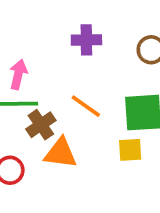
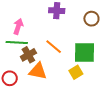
yellow square: (130, 150) -> (76, 72), turned -32

